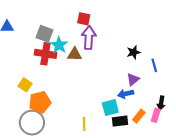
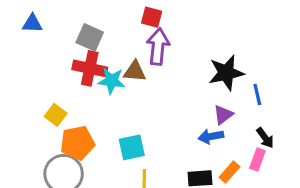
cyan star: (59, 45) -> (111, 81), moved, turned -30
black star: (134, 52) -> (226, 73), size x1.6
black arrow: (161, 103) -> (265, 138), moved, turned -48
cyan square: (110, 108) -> (132, 147), moved
pink rectangle: (156, 115) -> (257, 160), moved

